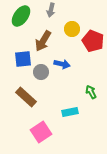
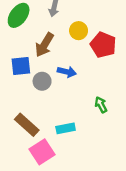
brown rectangle: (26, 97) -> (27, 125), moved
cyan rectangle: (70, 112) -> (66, 128), moved

